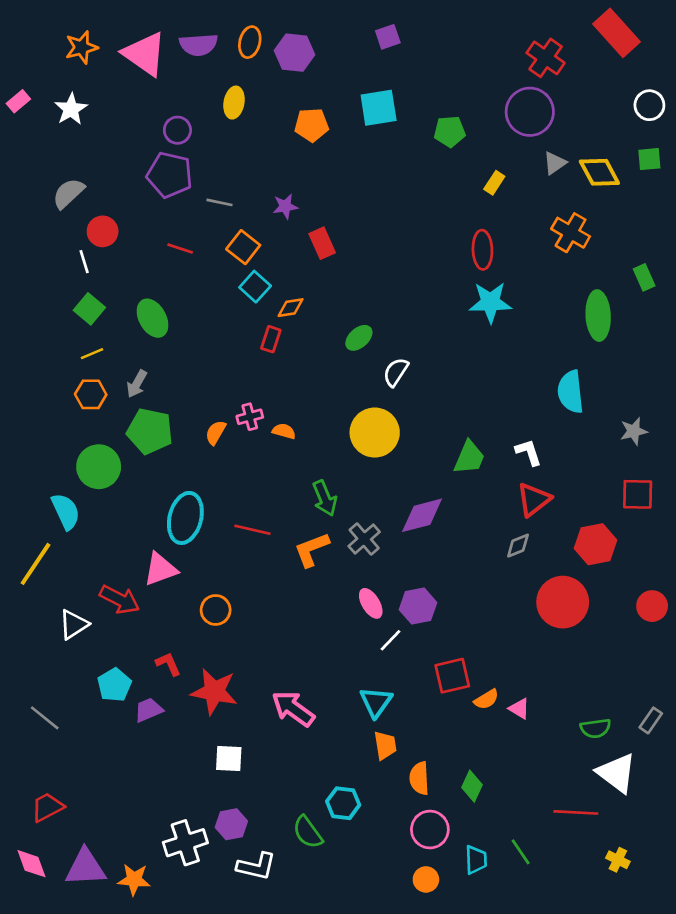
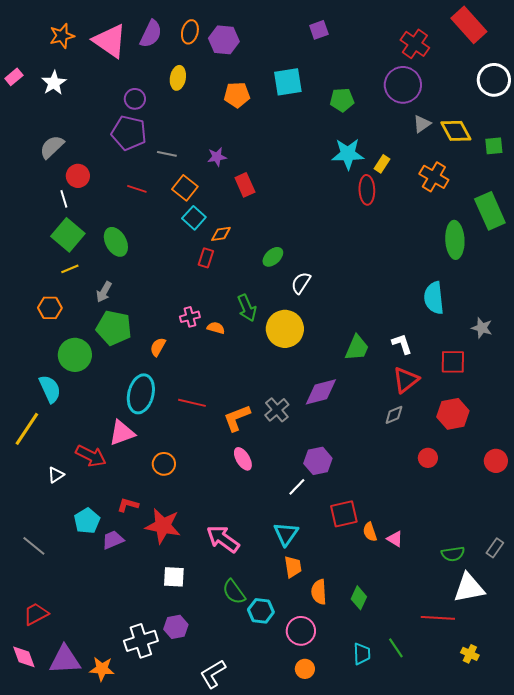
purple square: (388, 37) -> (319, 30), moved
purple semicircle: (199, 45) -> (151, 34), turned -60
white circle: (649, 105) -> (494, 80), size x1.4
green square: (649, 159) -> (494, 146), moved
yellow rectangle: (494, 183) -> (382, 164), moved
green rectangle: (644, 277) -> (490, 211), size x1.8
cyan star: (490, 302) -> (348, 154), moved
green square: (89, 309) -> (68, 235), size x1.4
orange hexagon: (91, 394) -> (50, 308), moved
gray star: (634, 431) -> (482, 328), turned 30
orange semicircle: (216, 433) -> (158, 347), moved
red square: (638, 494) -> (453, 362), moved
green arrow: (325, 498) -> (247, 308), moved
red circle: (563, 602) -> (428, 458), size x0.5
pink ellipse: (371, 603) -> (243, 459), moved
white triangle: (74, 624) -> (56, 475), size x0.7
red L-shape: (168, 664) -> (128, 505), turned -50
orange semicircle: (486, 699) -> (370, 532), turned 102
white triangle: (617, 773) -> (469, 588), turned -48
pink circle: (430, 830) -> (301, 631), moved
green semicircle: (308, 832) -> (234, 592), moved
white L-shape: (256, 866) -> (213, 674), moved, turned 136
orange circle: (426, 879) -> (305, 669), moved

